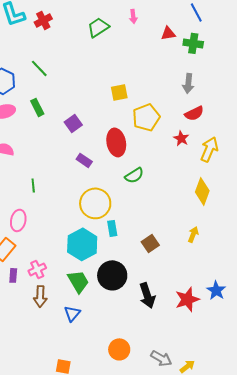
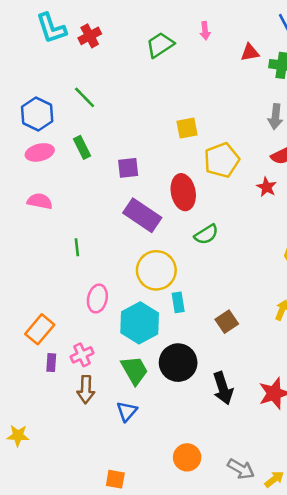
purple square: (73, 123) -> (128, 168), turned 30
purple rectangle: (84, 160) -> (142, 215), size x1.8
pink ellipse: (18, 220) -> (97, 299), moved

